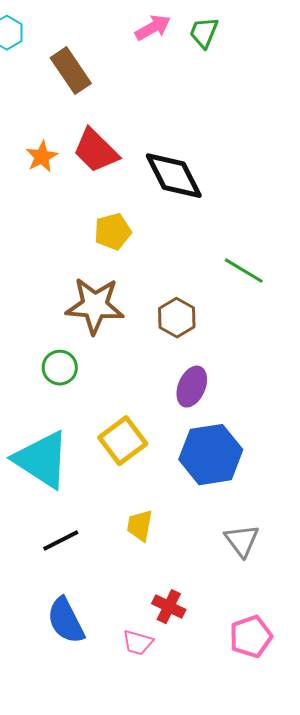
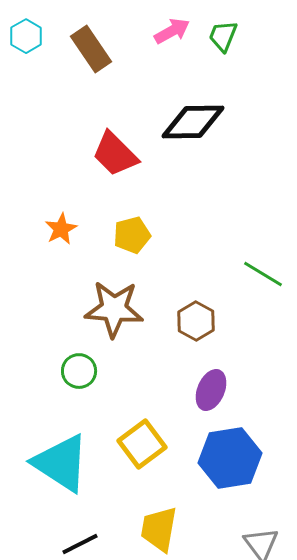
brown rectangle: (71, 71) -> (91, 49), moved
orange star: (42, 157) -> (61, 229), moved
black diamond: (174, 176) -> (193, 122), moved, turned -64
yellow trapezoid: (140, 526) -> (159, 529), size x1.4

